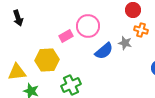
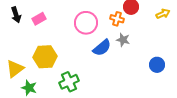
orange cross: (141, 30) -> (117, 19), moved
pink rectangle: (66, 36) -> (39, 19), moved
yellow triangle: (17, 72) -> (15, 69), turned -30

